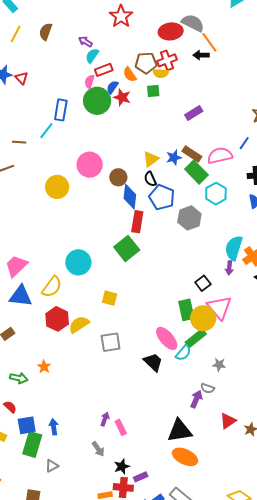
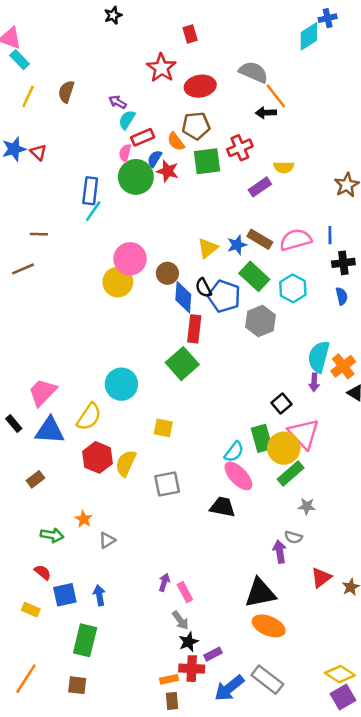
red ellipse: (171, 31) -> (200, 86), moved
red cross: (167, 60) -> (240, 148), moved
yellow semicircle: (161, 73) -> (284, 167), moved
green square: (153, 91) -> (207, 161), size x1.6
cyan line: (46, 131) -> (93, 211), moved
blue line: (244, 143) -> (330, 235), moved, turned -32
green rectangle: (196, 172) -> (254, 276), moved
black semicircle: (150, 179) -> (203, 288), moved
yellow circle: (57, 187) -> (118, 282), moved
yellow semicircle: (79, 324) -> (126, 463), turned -30
green rectangle: (196, 338) -> (291, 473), moved
cyan semicircle: (183, 353) -> (234, 452), moved
black trapezoid: (153, 362) -> (223, 507), turned -30
purple arrow: (196, 399) -> (280, 552), turned -30
green rectangle: (32, 444) -> (85, 640), moved
gray arrow: (98, 449) -> (180, 620), moved
gray triangle: (52, 466) -> (107, 540), moved

